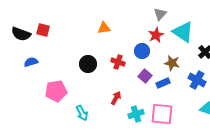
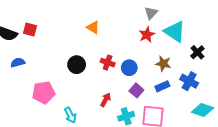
orange triangle: (104, 28) -> (93, 27), turned 40
blue circle: (142, 51) -> (129, 68), moved
purple square: (145, 76) -> (136, 90), moved
blue rectangle: (163, 83) -> (162, 86), moved

